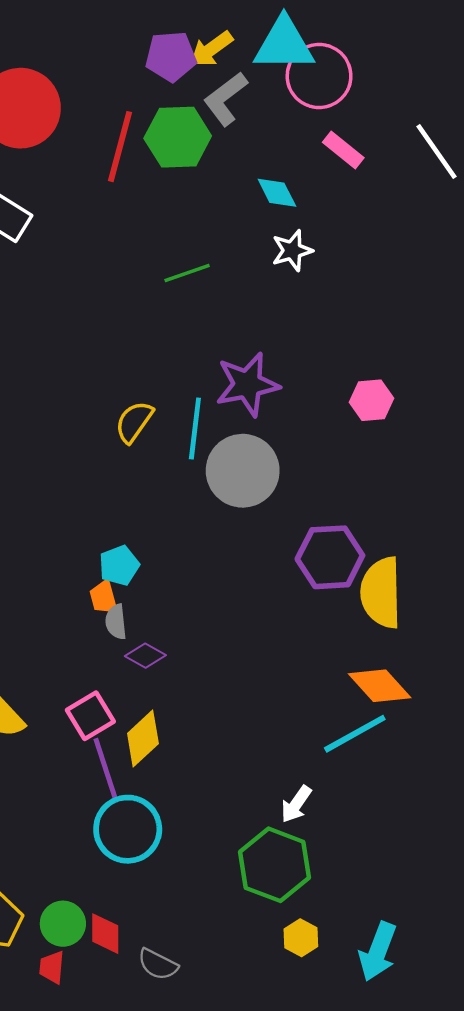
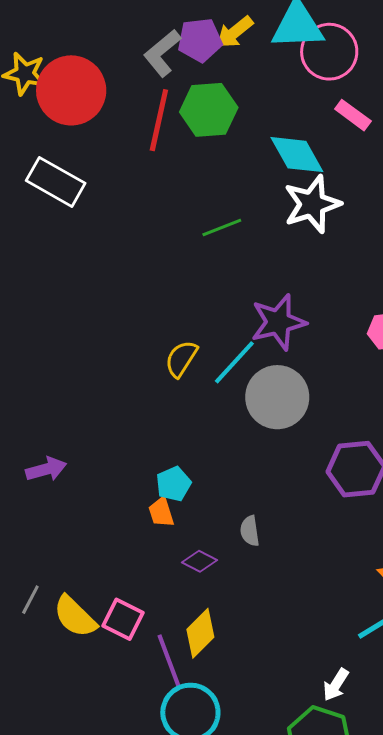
gray L-shape: (225, 99) -> (162, 53), moved
cyan diamond: (277, 193) -> (297, 155), size x1.5
white star: (292, 251) -> (312, 204), size x1.6
cyan line: (195, 429) -> (234, 362), turned 38
gray semicircle: (116, 622) -> (250, 531), moved
pink square: (90, 716) -> (123, 619), moved, turned -30

